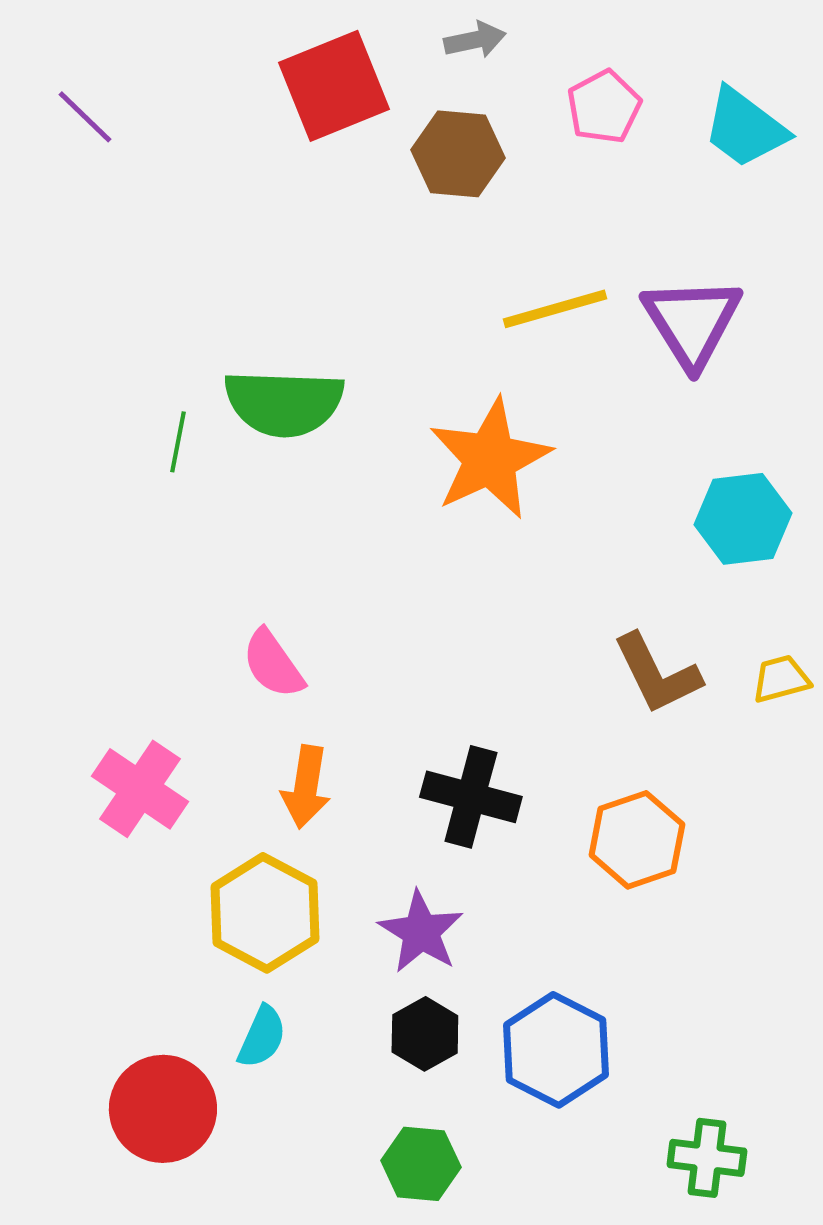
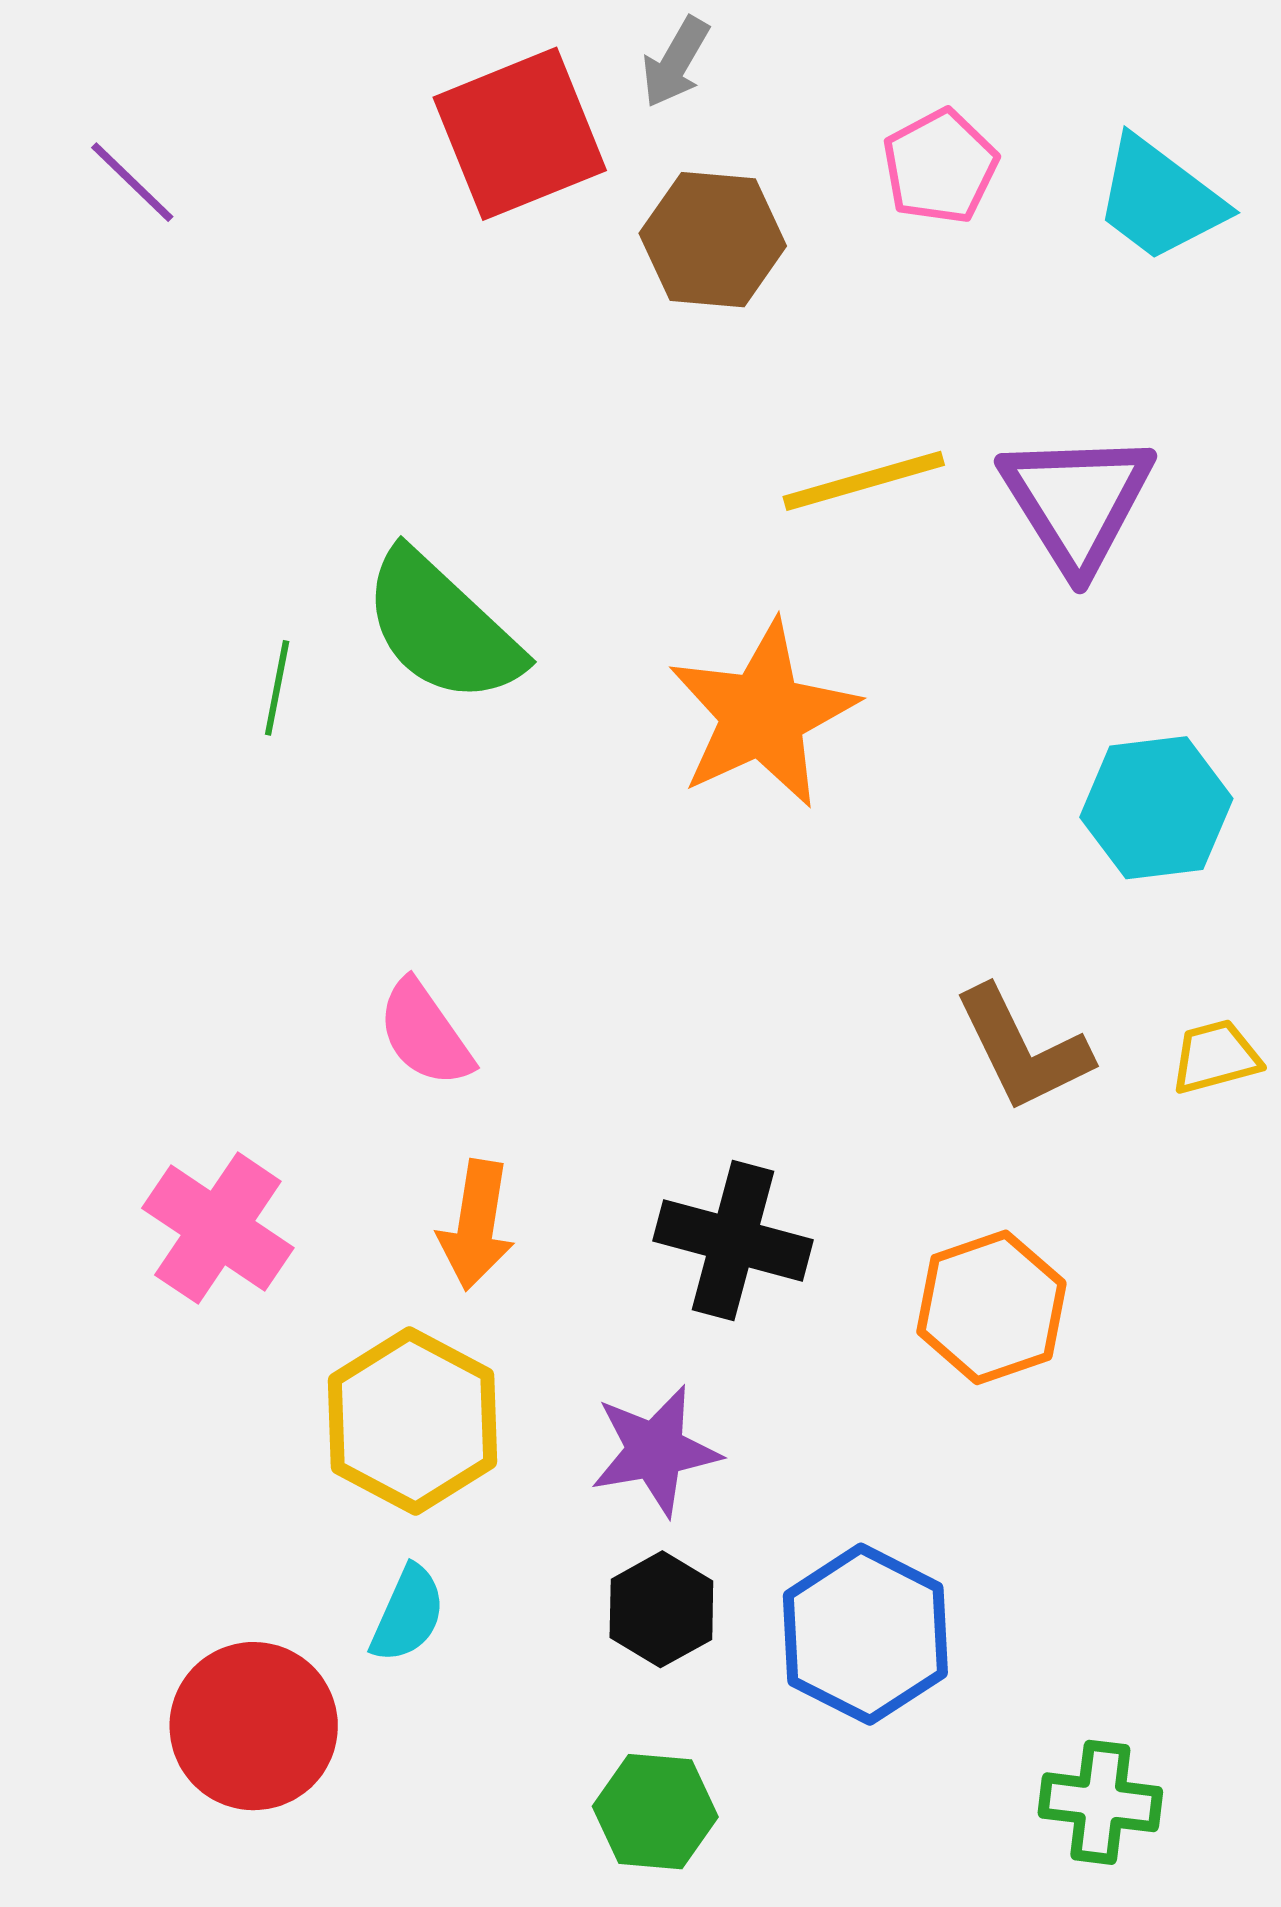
gray arrow: (475, 40) -> (675, 62), moved, turned 132
green semicircle: (284, 403) -> (442, 627), turned 41
purple star: (421, 932) -> (655, 1451), turned 30

